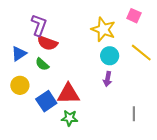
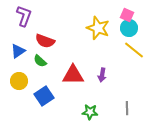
purple L-shape: (39, 25) -> (24, 16), moved
cyan circle: (110, 56) -> (129, 28), moved
red triangle: (68, 94) -> (73, 75), moved
green star: (70, 118) -> (90, 112), moved

